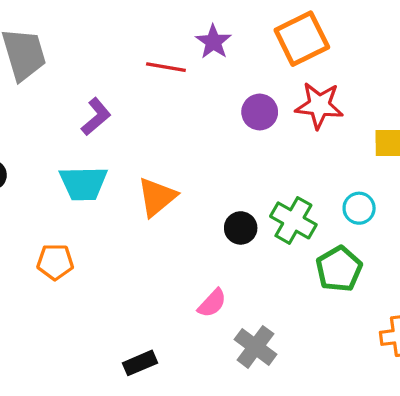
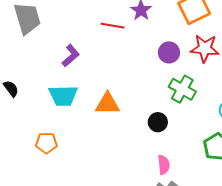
orange triangle: (157, 197) -> (107, 104), turned 40
green cross: (293, 220) -> (182, 89), moved
pink semicircle: (212, 303) -> (164, 165), moved, turned -48

